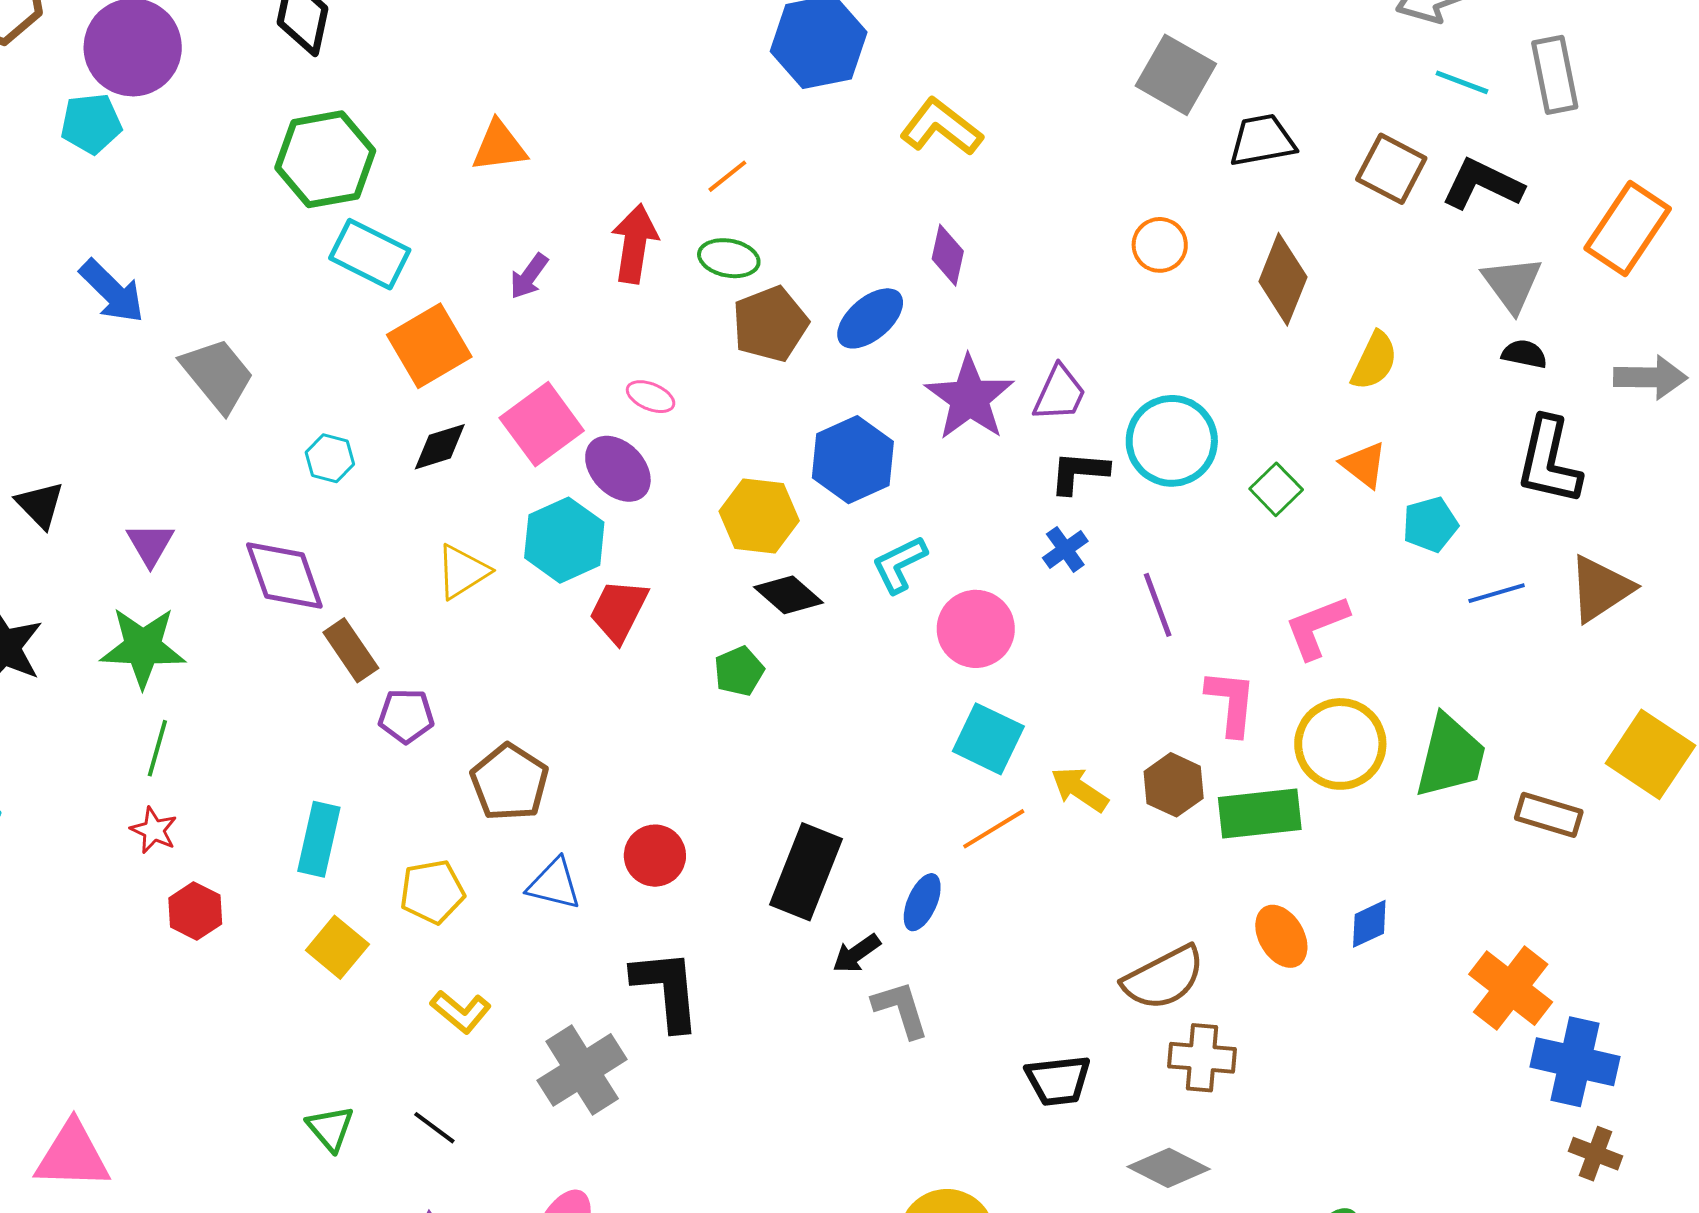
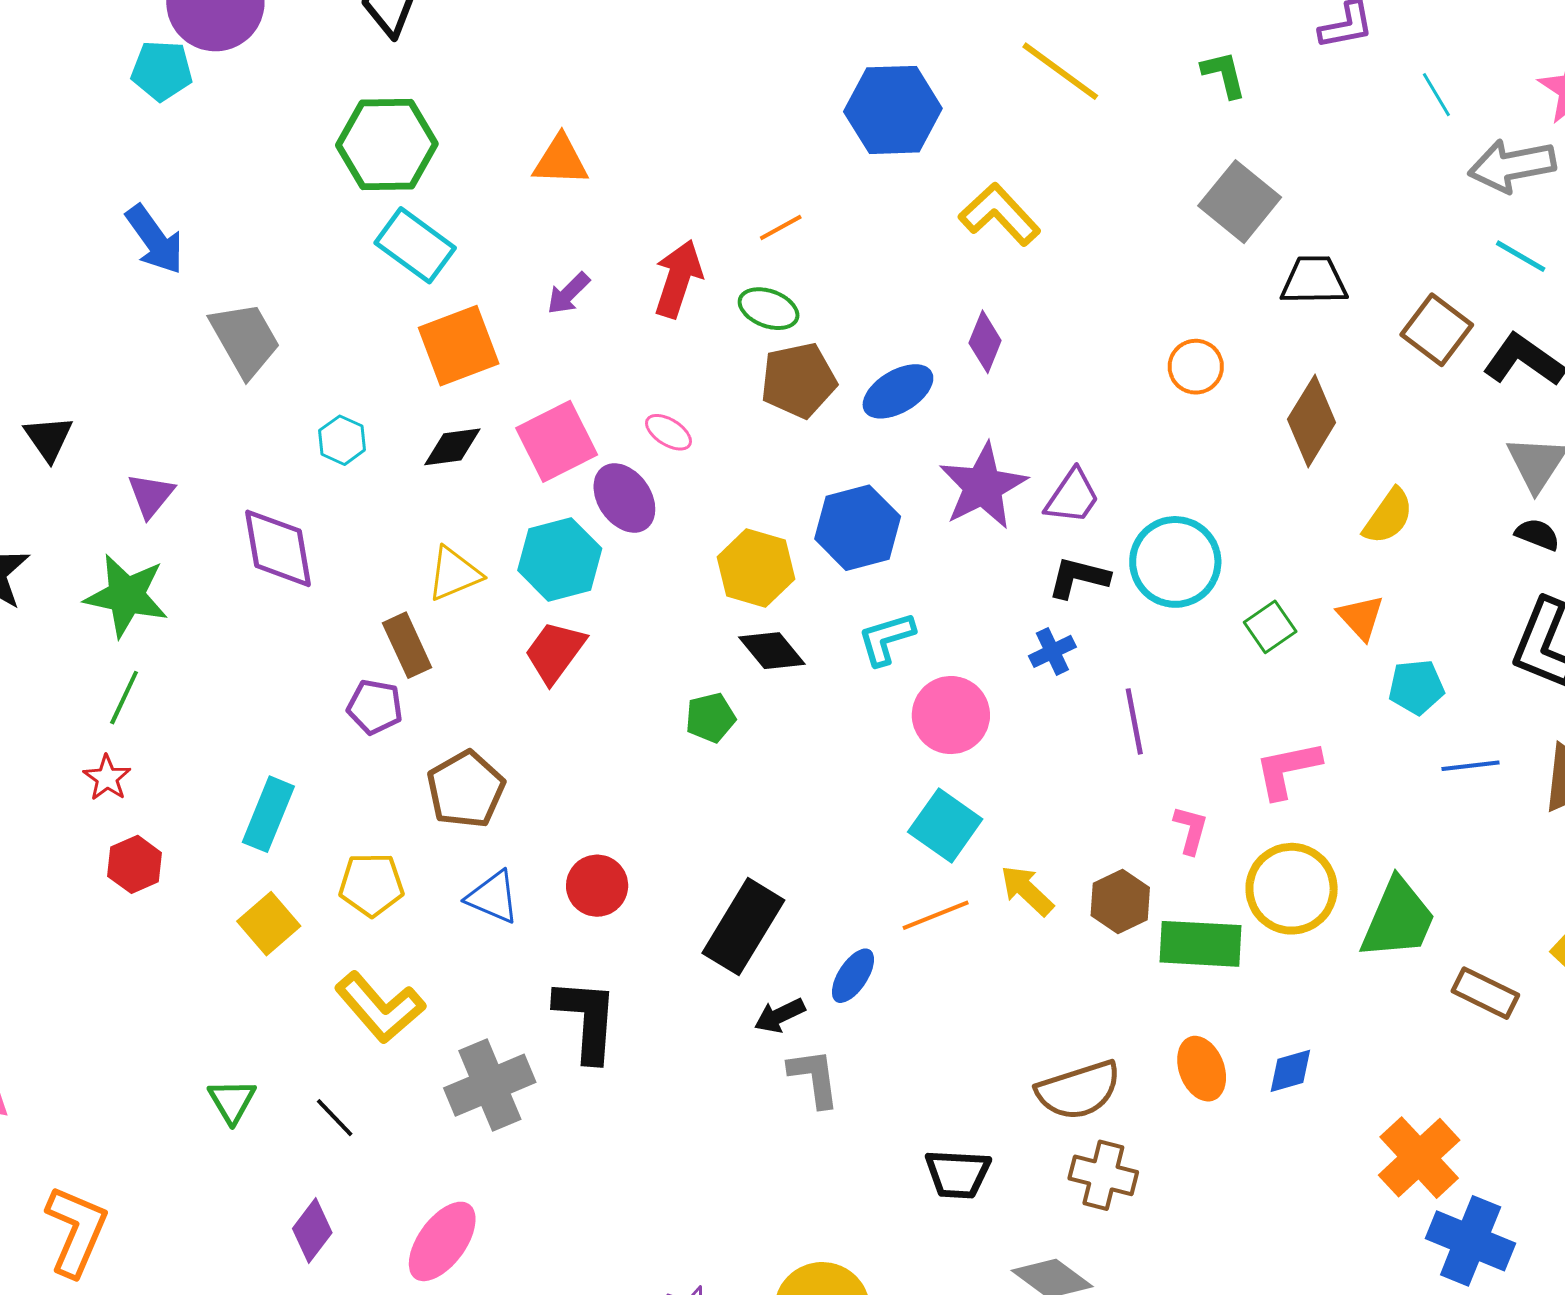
red trapezoid: (619, 611) -> (555, 652), moved
brown rectangle: (351, 650) -> (407, 645), moved
pink L-shape: (1231, 703) -> (1191, 830), size x0.7
yellow L-shape: (461, 1012) -> (380, 1007), size x1.5

